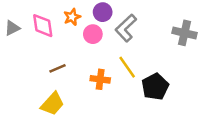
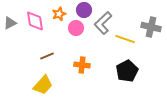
yellow line: (127, 67) -> (125, 39), moved, turned -36

